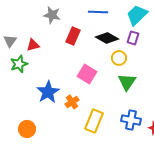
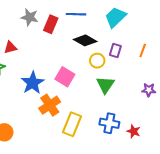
red rectangle: (73, 36) -> (51, 24), moved
purple rectangle: (133, 38) -> (115, 51), moved
blue star: (48, 92) -> (33, 83), moved
orange cross: (72, 102) -> (50, 105), size x1.5

